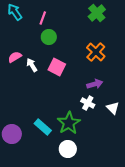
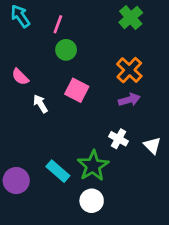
pink semicircle: (15, 57) -> (20, 77), turned -104
white arrow: (32, 65) -> (40, 104), moved
purple arrow: (95, 84) -> (129, 100), moved

